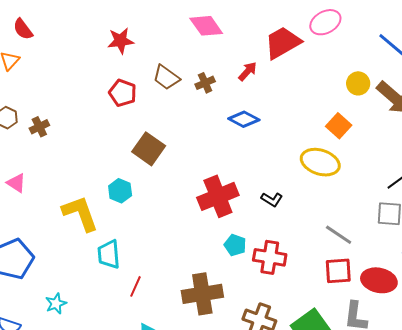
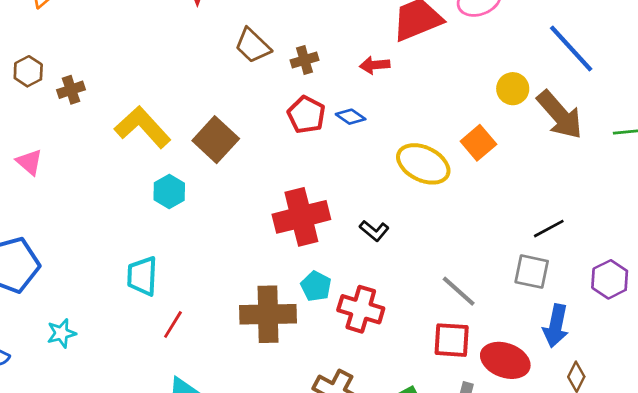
red arrow: (248, 71) -> (375, 65), moved, turned -145
red pentagon: (123, 93) -> (306, 115), moved
blue diamond: (244, 119) -> (351, 117), size x0.7
yellow ellipse: (320, 162) -> (423, 164), moved
yellow L-shape: (80, 213) -> (143, 127), moved, turned -30
brown cross: (202, 294) -> (268, 314), moved

